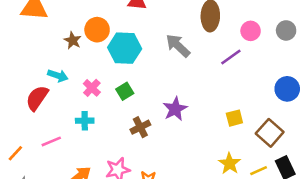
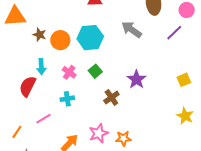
orange circle: (97, 30) -> (60, 40), moved
brown star: (73, 40) -> (39, 35), moved
cyan arrow: (58, 76) -> (41, 67), turned 77

